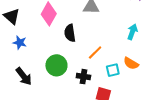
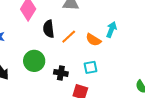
orange line: (95, 53) -> (69, 37), moved
orange semicircle: (131, 63) -> (93, 40), moved

